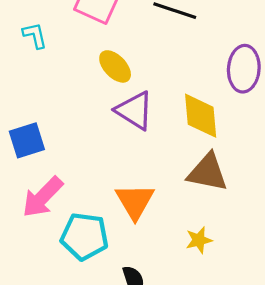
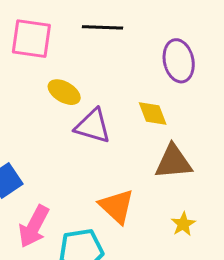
yellow diamond: (201, 116) -> (153, 114), size x0.7

